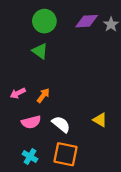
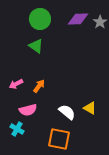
white semicircle: (61, 124) -> (67, 112), moved
cyan cross: (30, 156) -> (17, 129), moved

